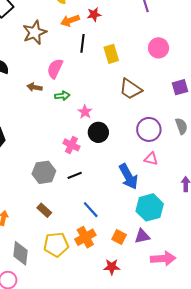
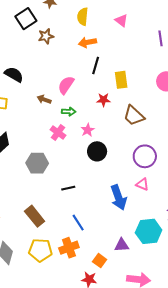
red star: (94, 14) -> (103, 100), moved
brown star: (35, 32) -> (46, 36), moved, size x0.7
pink cross: (71, 145) -> (58, 132), moved
gray hexagon: (44, 172) -> (37, 163), moved
cyan hexagon: (150, 207) -> (149, 231), moved
brown rectangle: (44, 210) -> (35, 216), size x1.5
purple triangle: (142, 236) -> (122, 245), moved
orange square: (119, 237) -> (100, 261), moved

